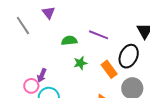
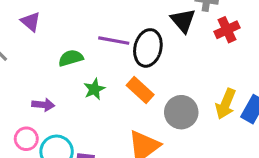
black ellipse: (129, 56) -> (148, 48), moved
purple arrow: (42, 75) -> (43, 105), moved, turned -96

